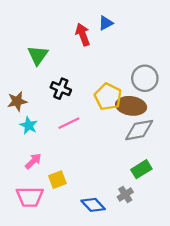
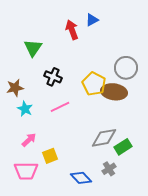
gray diamond: (139, 130) -> (104, 138), moved

